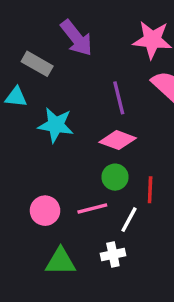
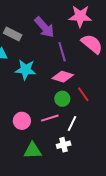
purple arrow: (77, 38) -> (44, 27), moved
red line: (150, 190) -> (83, 94), moved, turned -35

